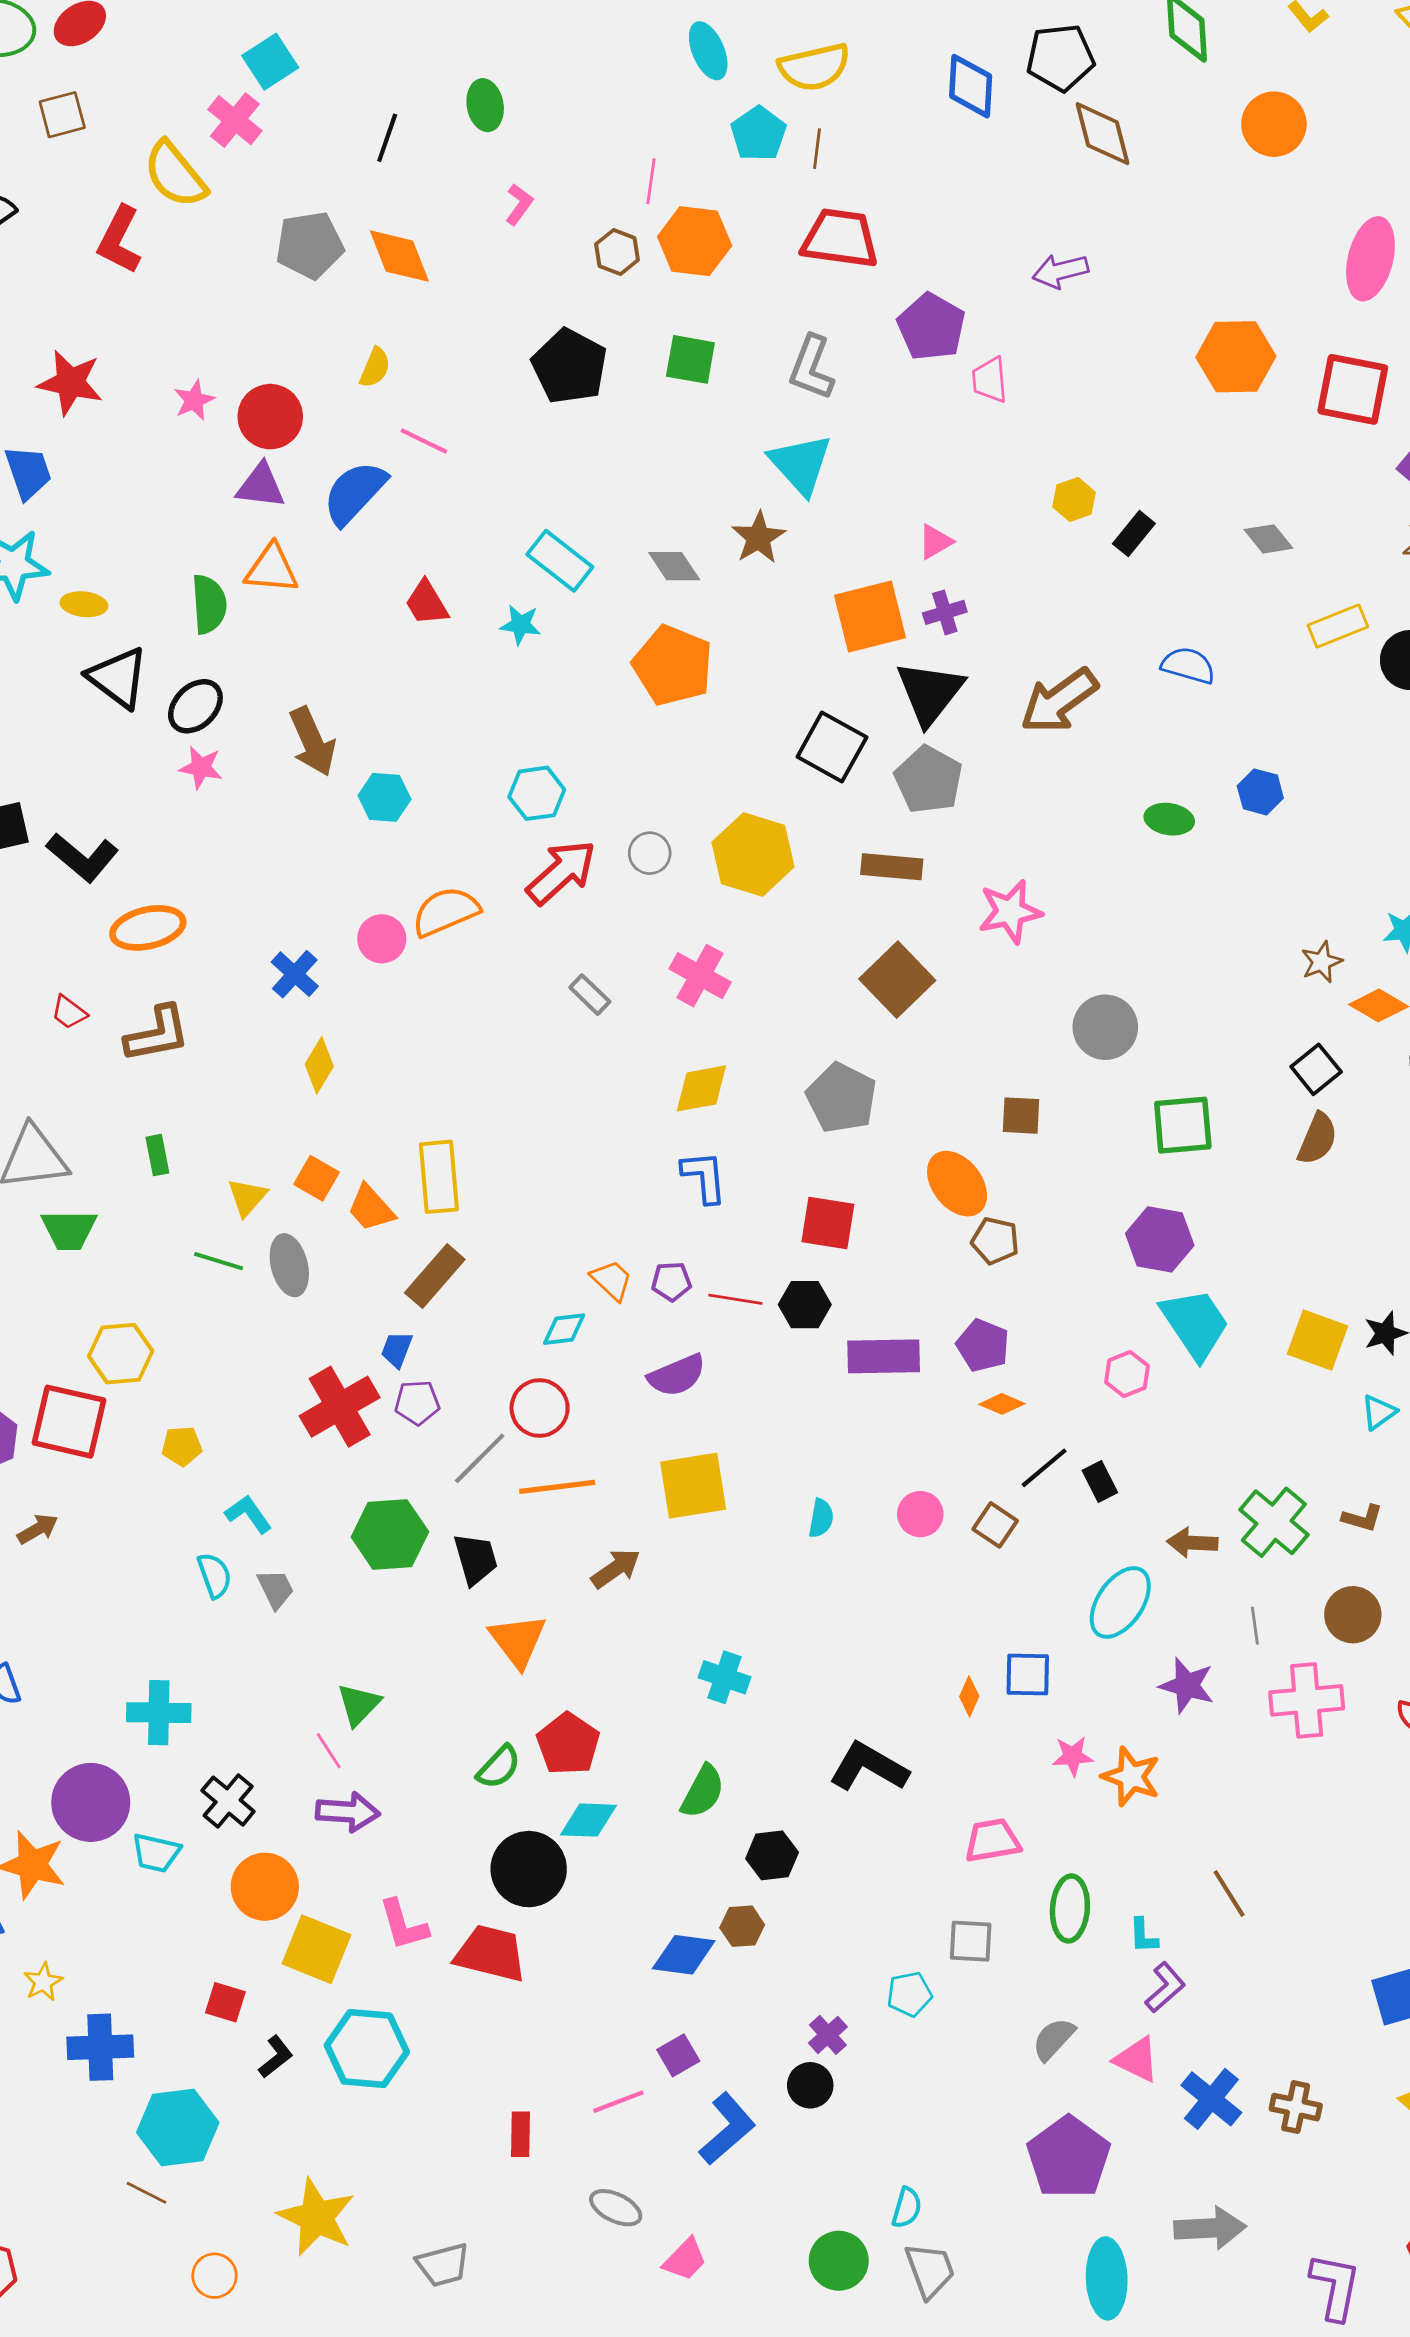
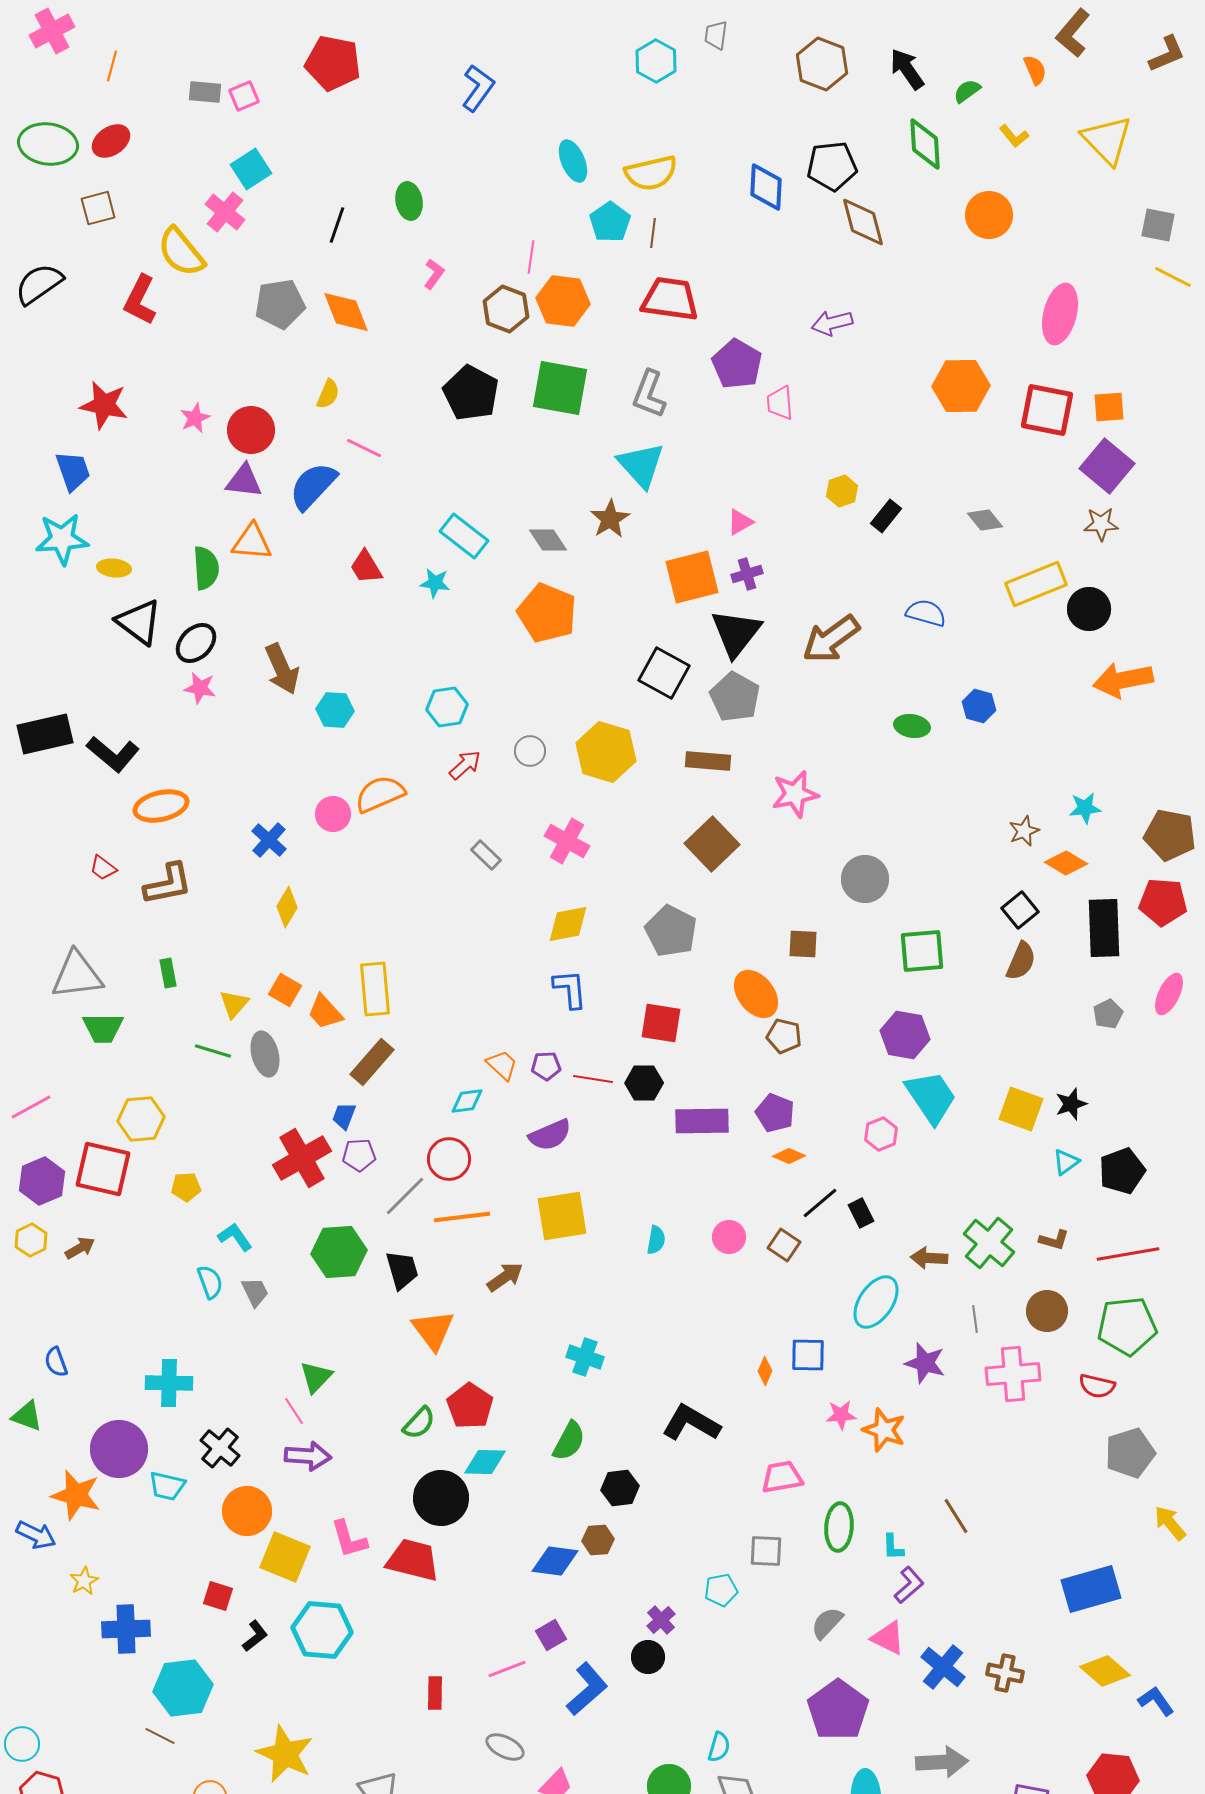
brown hexagon: (617, 252) -> (506, 309), size x1.4
green square: (690, 359) -> (560, 388), size x1.5
yellow rectangle: (1338, 626) -> (1036, 584), size x1.4
red arrow: (561, 872) -> (465, 765), size x0.6

